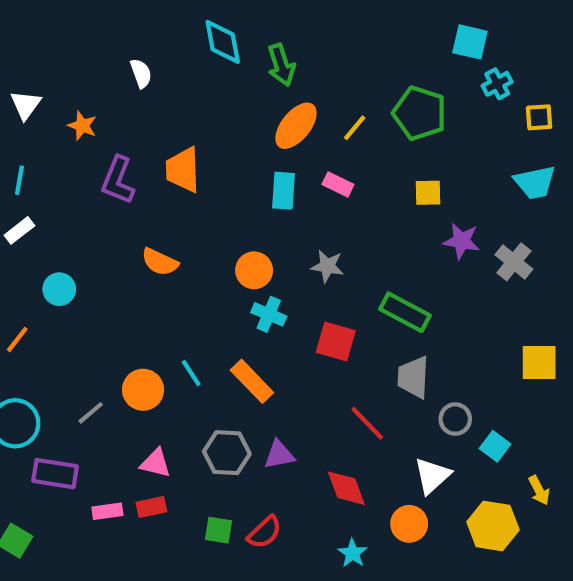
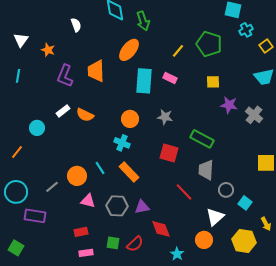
yellow square: (539, 117) -> (266, 46), turned -32
orange ellipse: (296, 126) -> (129, 50), moved
cyan rectangle: (283, 191) -> (144, 81), size x1.4
white rectangle: (19, 230) -> (63, 111), moved
cyan cross: (269, 314) -> (122, 143), moved
pink triangle: (156, 463) -> (88, 201), moved
red diamond: (346, 488) -> (161, 229), moved
pink rectangle: (107, 511) -> (86, 253), moved

